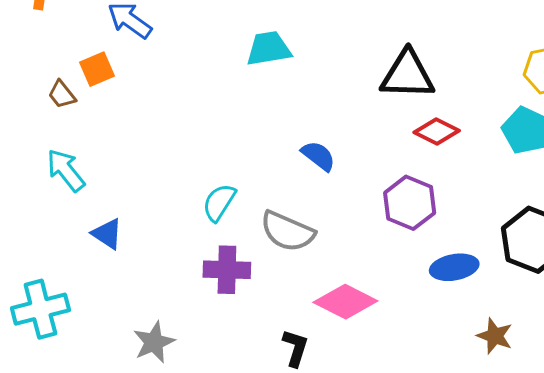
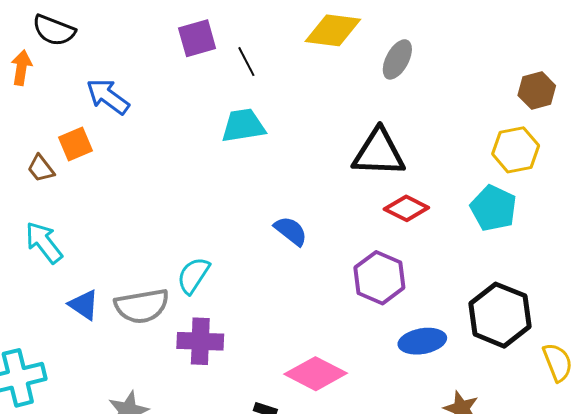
gray semicircle: (287, 231) -> (142, 306), moved, turned -34

